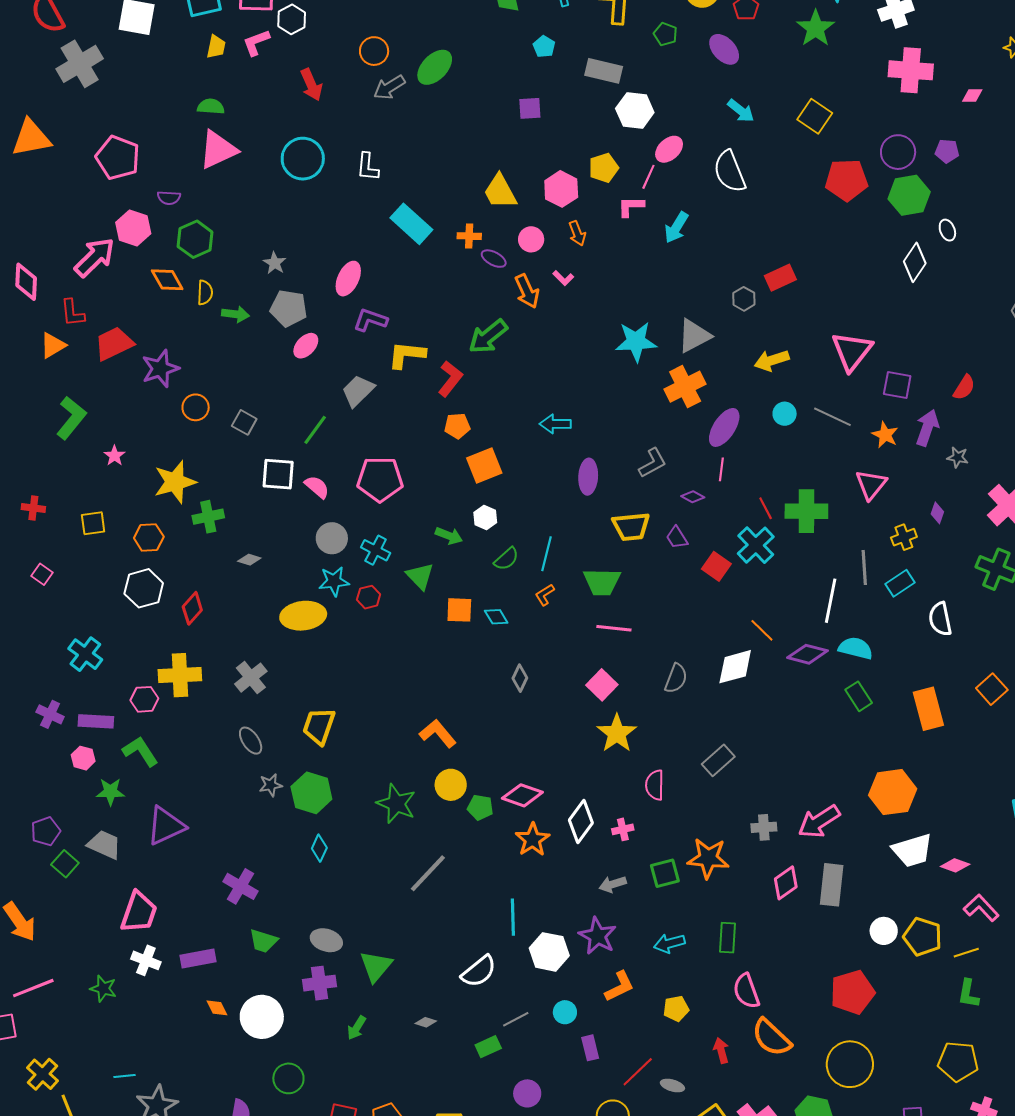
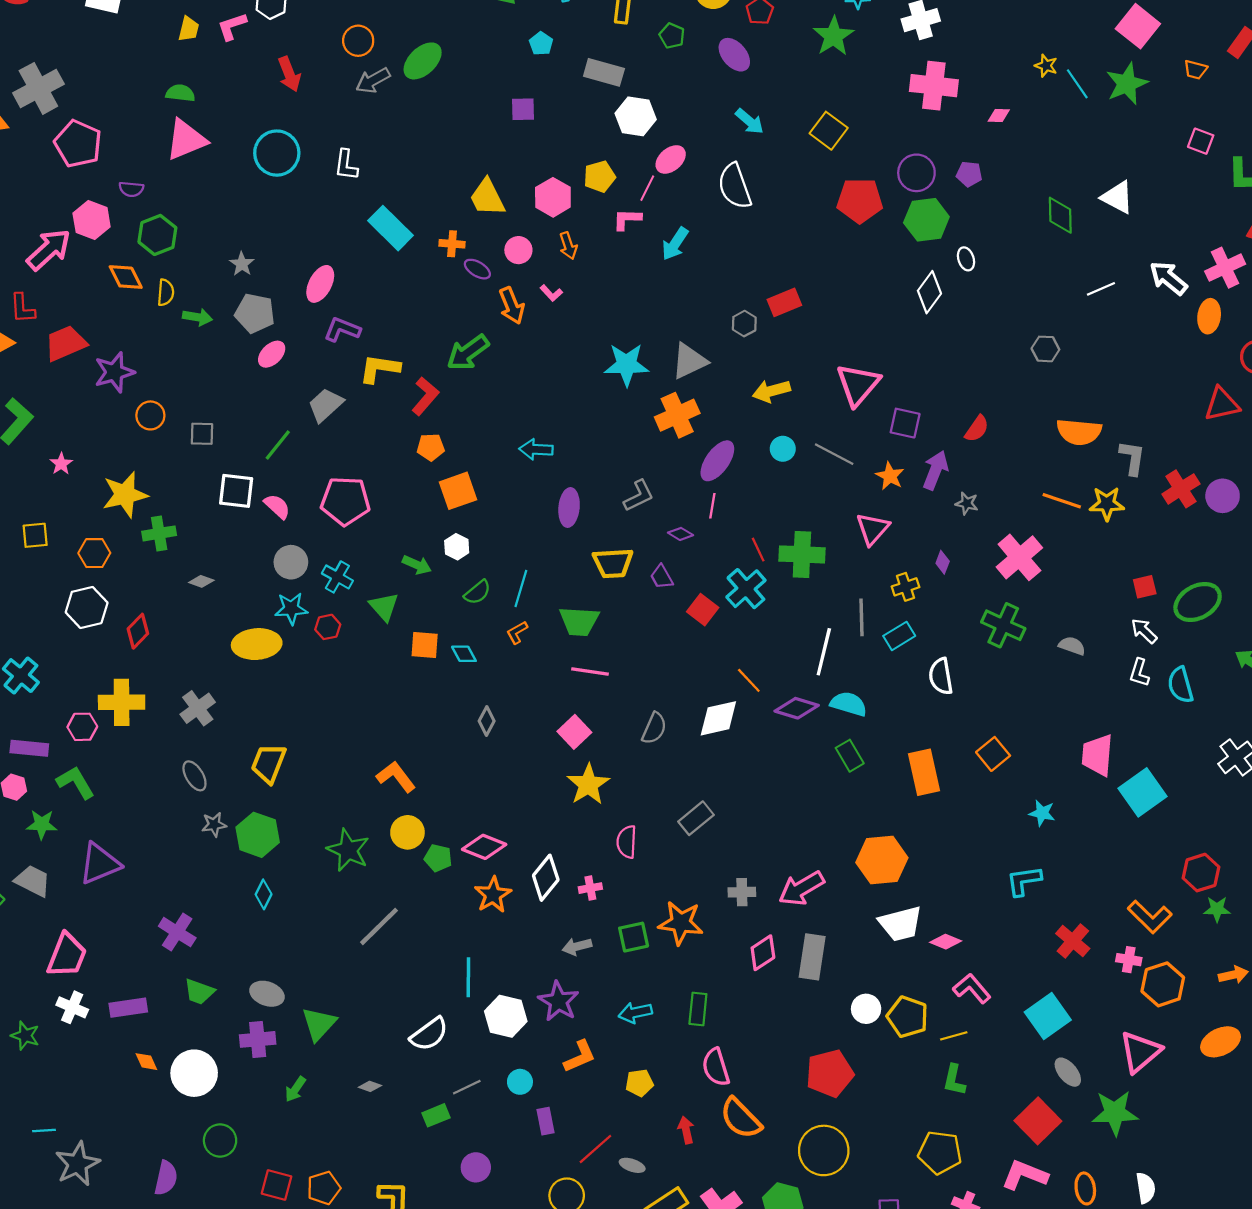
gray cross: (80, 64) -> (38, 88), moved
gray square: (244, 422) -> (202, 434), turned -30

